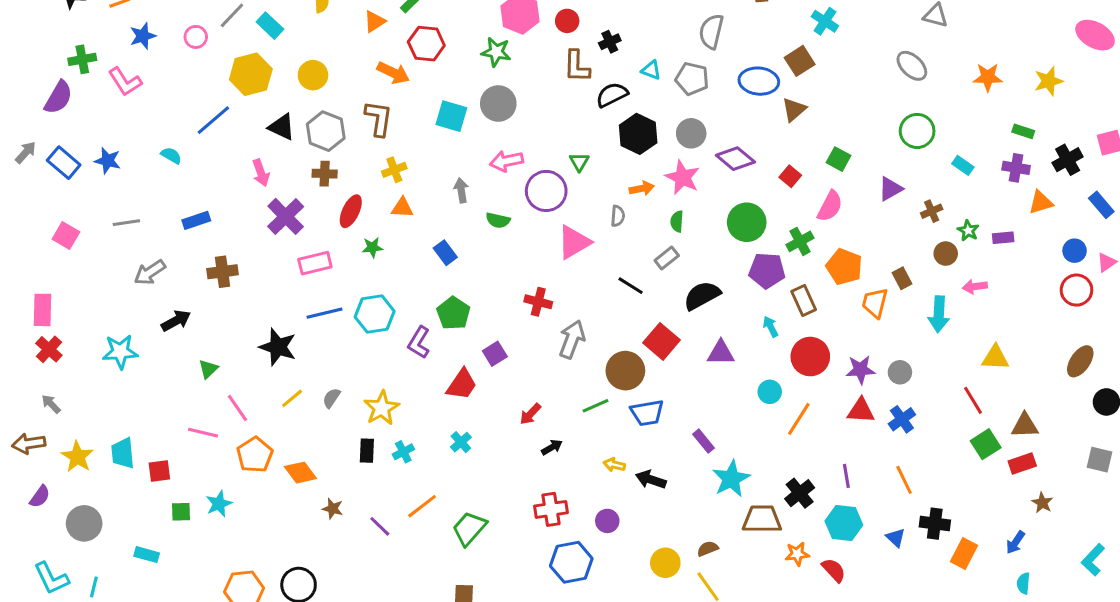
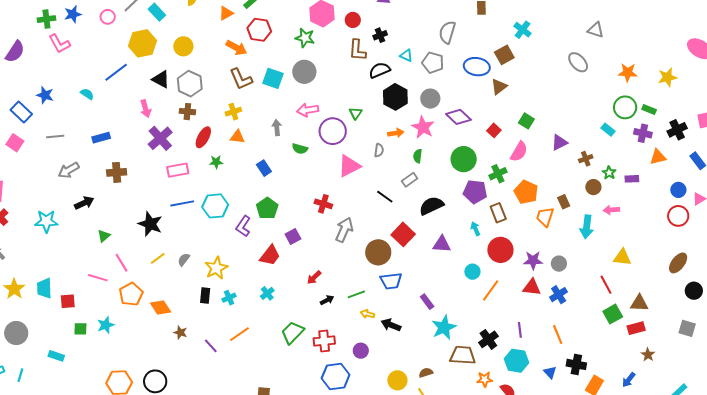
green cross: (82, 59) -> (46, 19), moved
brown L-shape: (379, 118) -> (241, 79), moved, turned 145
green circle: (917, 131) -> (625, 107), moved
blue rectangle: (64, 163) -> (21, 112), moved
green line: (595, 406) -> (356, 294), moved
green trapezoid: (469, 528) -> (293, 333), moved

